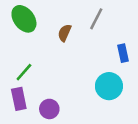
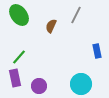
blue rectangle: (123, 53) -> (97, 51), moved
cyan circle: (109, 86) -> (81, 84), moved

